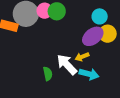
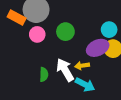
pink circle: (45, 11) -> (37, 34), moved
green circle: (57, 11) -> (65, 32), moved

